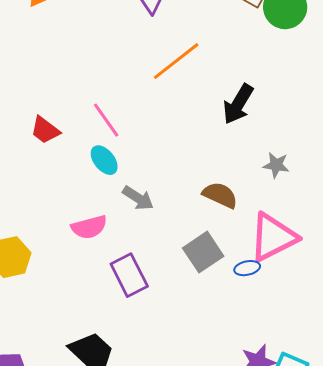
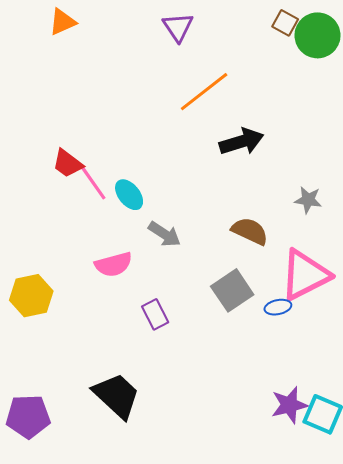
black arrow: (238, 104) -> (242, 142), moved, turned -138
pink line: (106, 120) -> (93, 182), moved
purple rectangle: (129, 275) -> (155, 314), size x0.7

